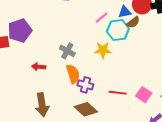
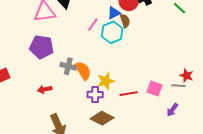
brown semicircle: (133, 22) -> (125, 21), turned -56
purple pentagon: (20, 31) -> (42, 47), moved, turned -30
yellow star: (103, 50) -> (106, 81), moved
orange semicircle: (73, 74) -> (83, 71), moved

